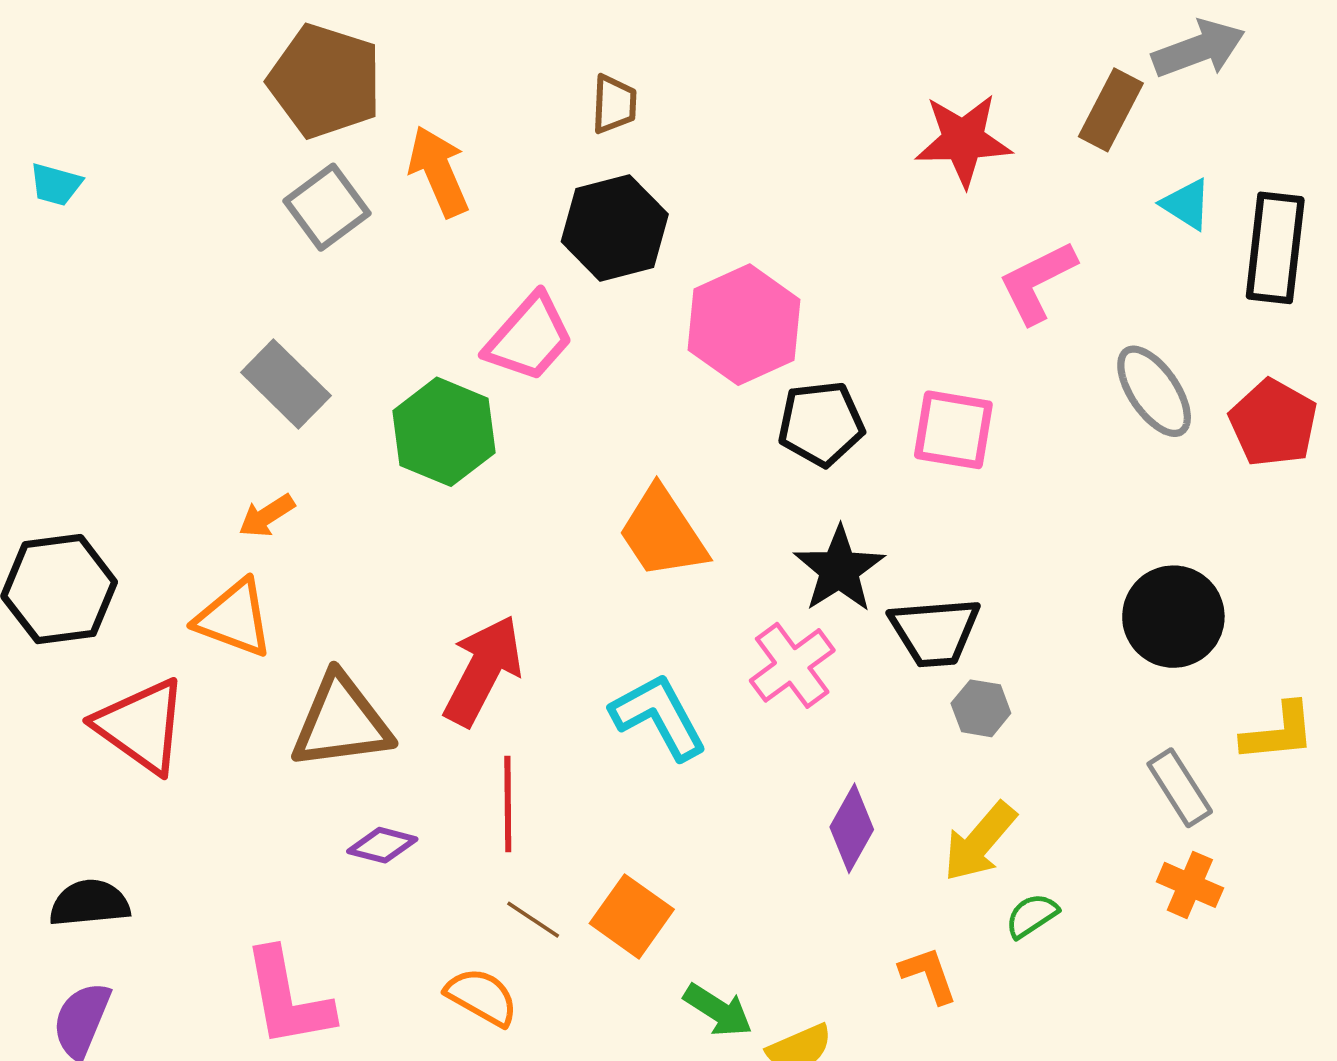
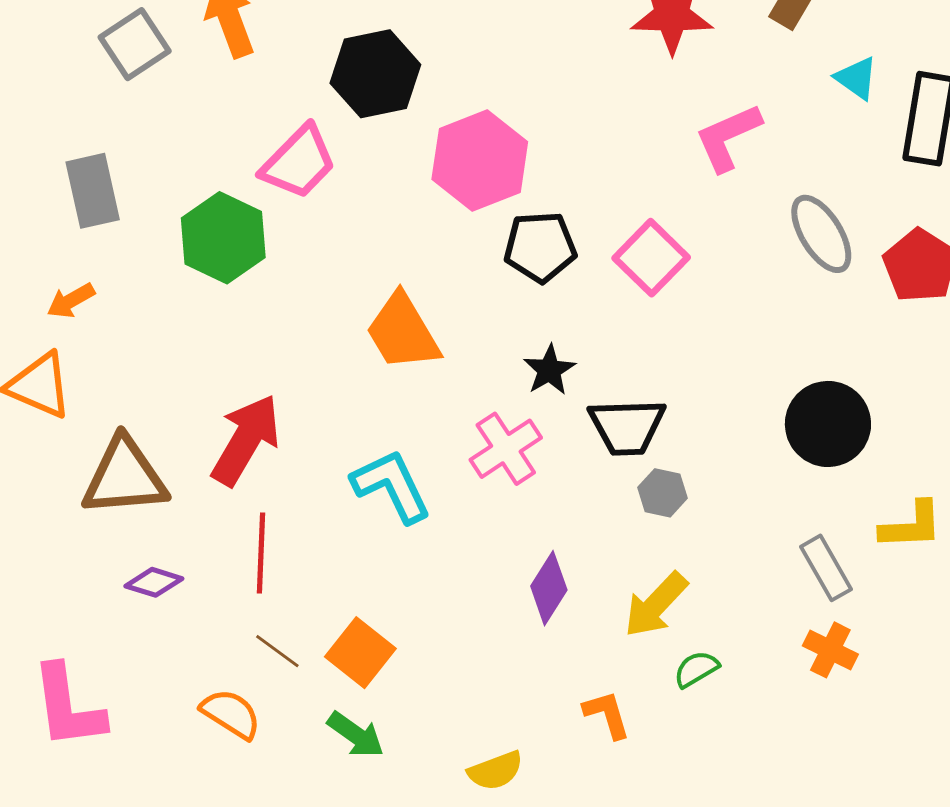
gray rectangle: (286, 384) -> (93, 191), turned 30
pink square: (953, 430) -> (651, 258), turned 32
black star: (839, 569) -> (549, 370), size x0.7
green arrow: (718, 1010) -> (356, 735), moved

